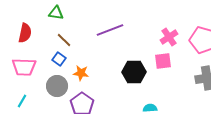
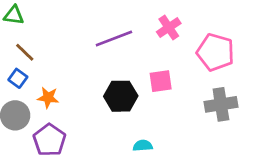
purple line: (110, 30) -> (114, 39), moved
pink cross: (169, 37) -> (169, 28), moved

